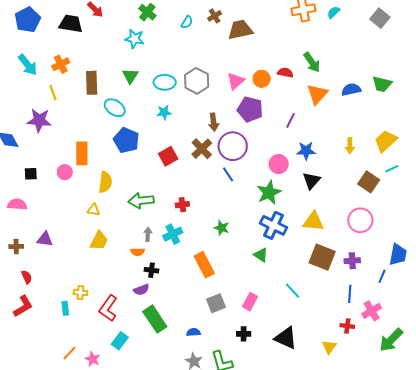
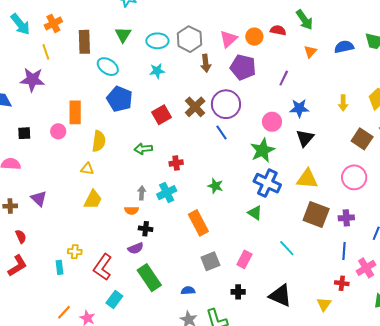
orange triangle: (317, 94) -> (310, 52), size x0.6
brown arrow: (214, 122) -> (206, 63), moved
green arrow: (141, 201) -> (143, 149), moved, size x0.7
purple triangle: (45, 239) -> (39, 198), turned 36

